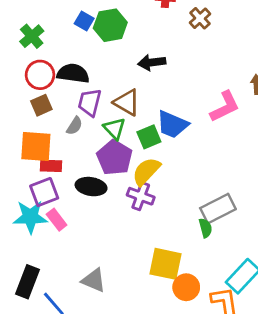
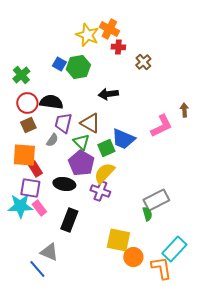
red rectangle: (51, 166) -> (35, 169), turned 56
purple square: (44, 192) -> (30, 188), turned 30
gray triangle: (94, 280) -> (49, 252), moved
black rectangle: (28, 282) -> (69, 220), moved

